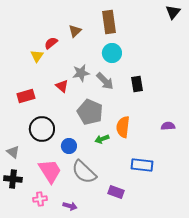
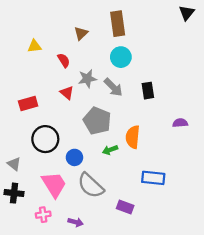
red semicircle: (51, 43) -> (64, 60), moved, turned 96
yellow triangle: (37, 56) -> (35, 46), moved, turned 48
purple semicircle: (168, 126) -> (180, 123), moved

